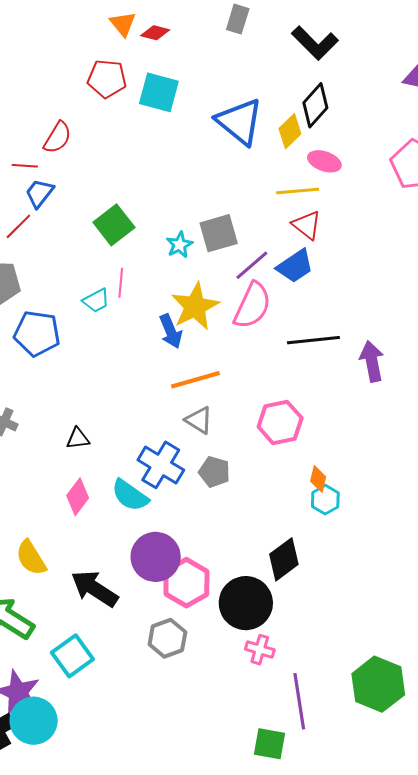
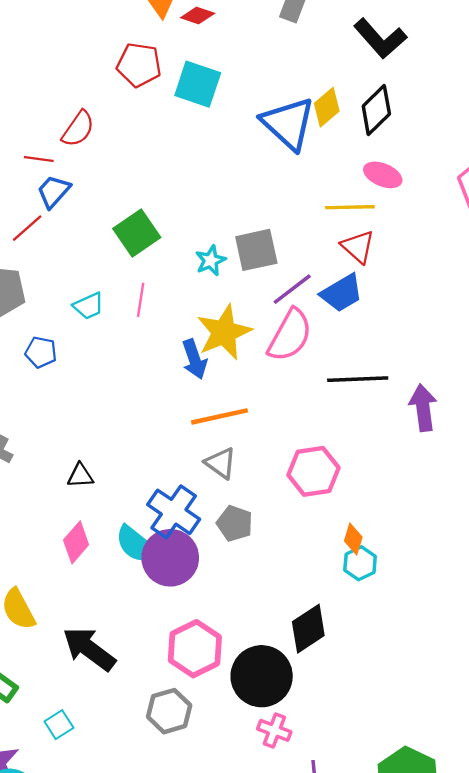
yellow diamond: (290, 131) -> (327, 107), moved
cyan trapezoid: (96, 301) -> (89, 306), moved
blue pentagon: (37, 333) -> (41, 352), size x0.6
purple circle: (156, 557) -> (170, 558), moved
cyan square: (72, 656) -> (59, 725), size x0.6

